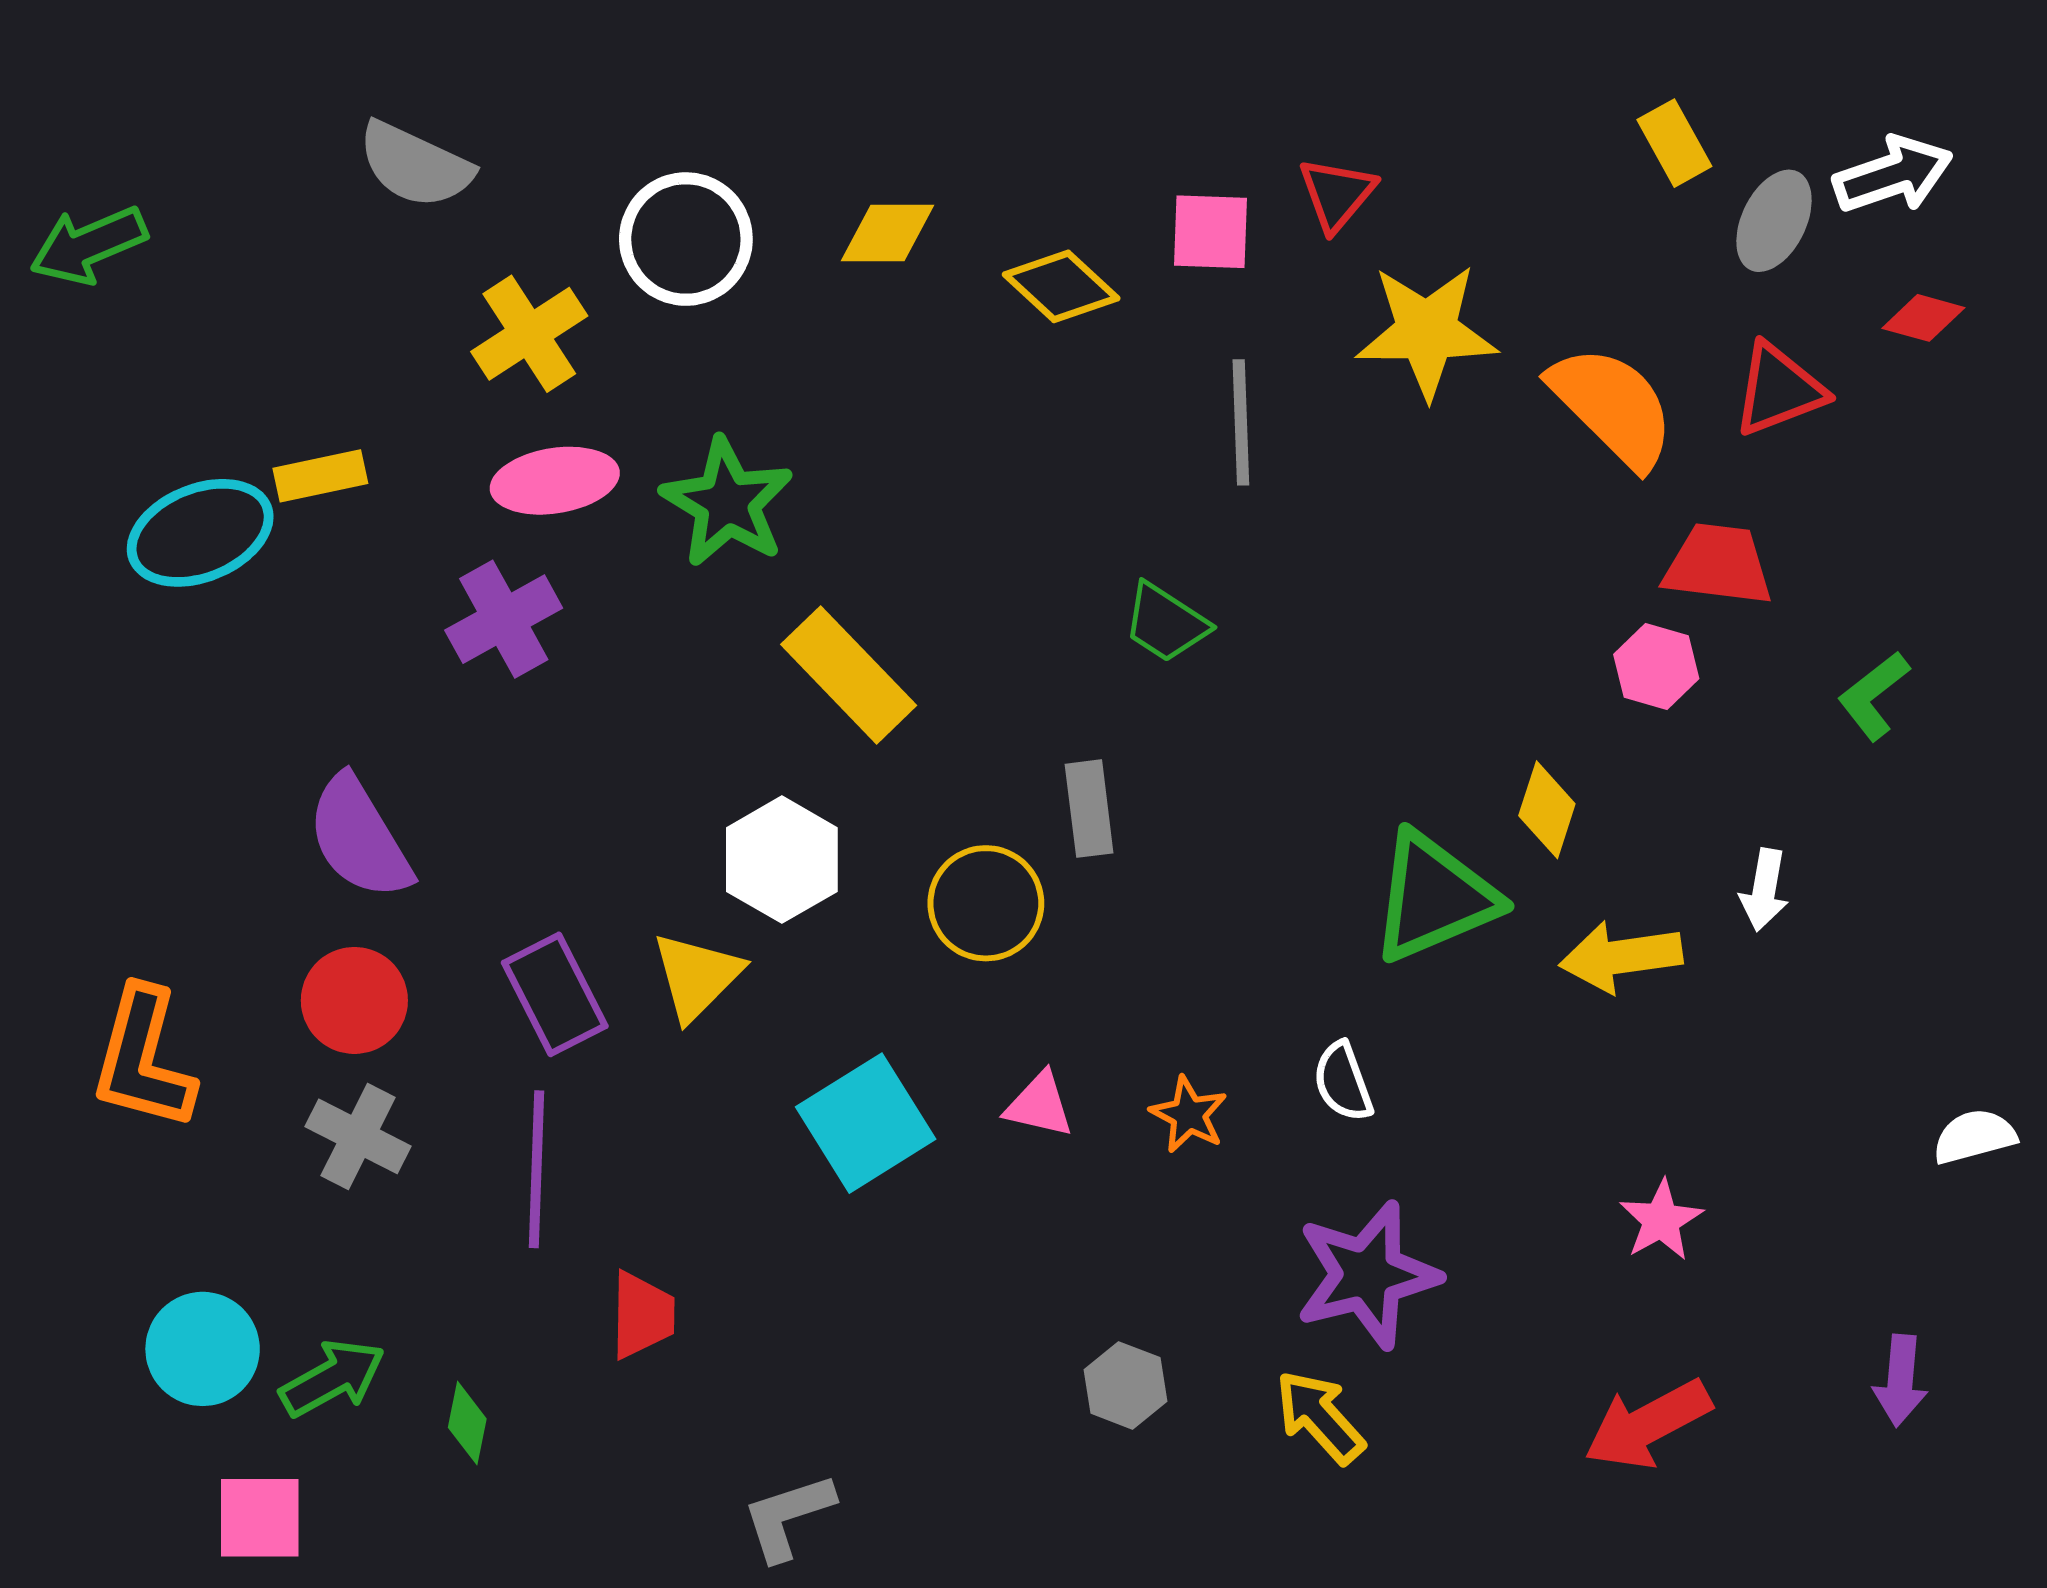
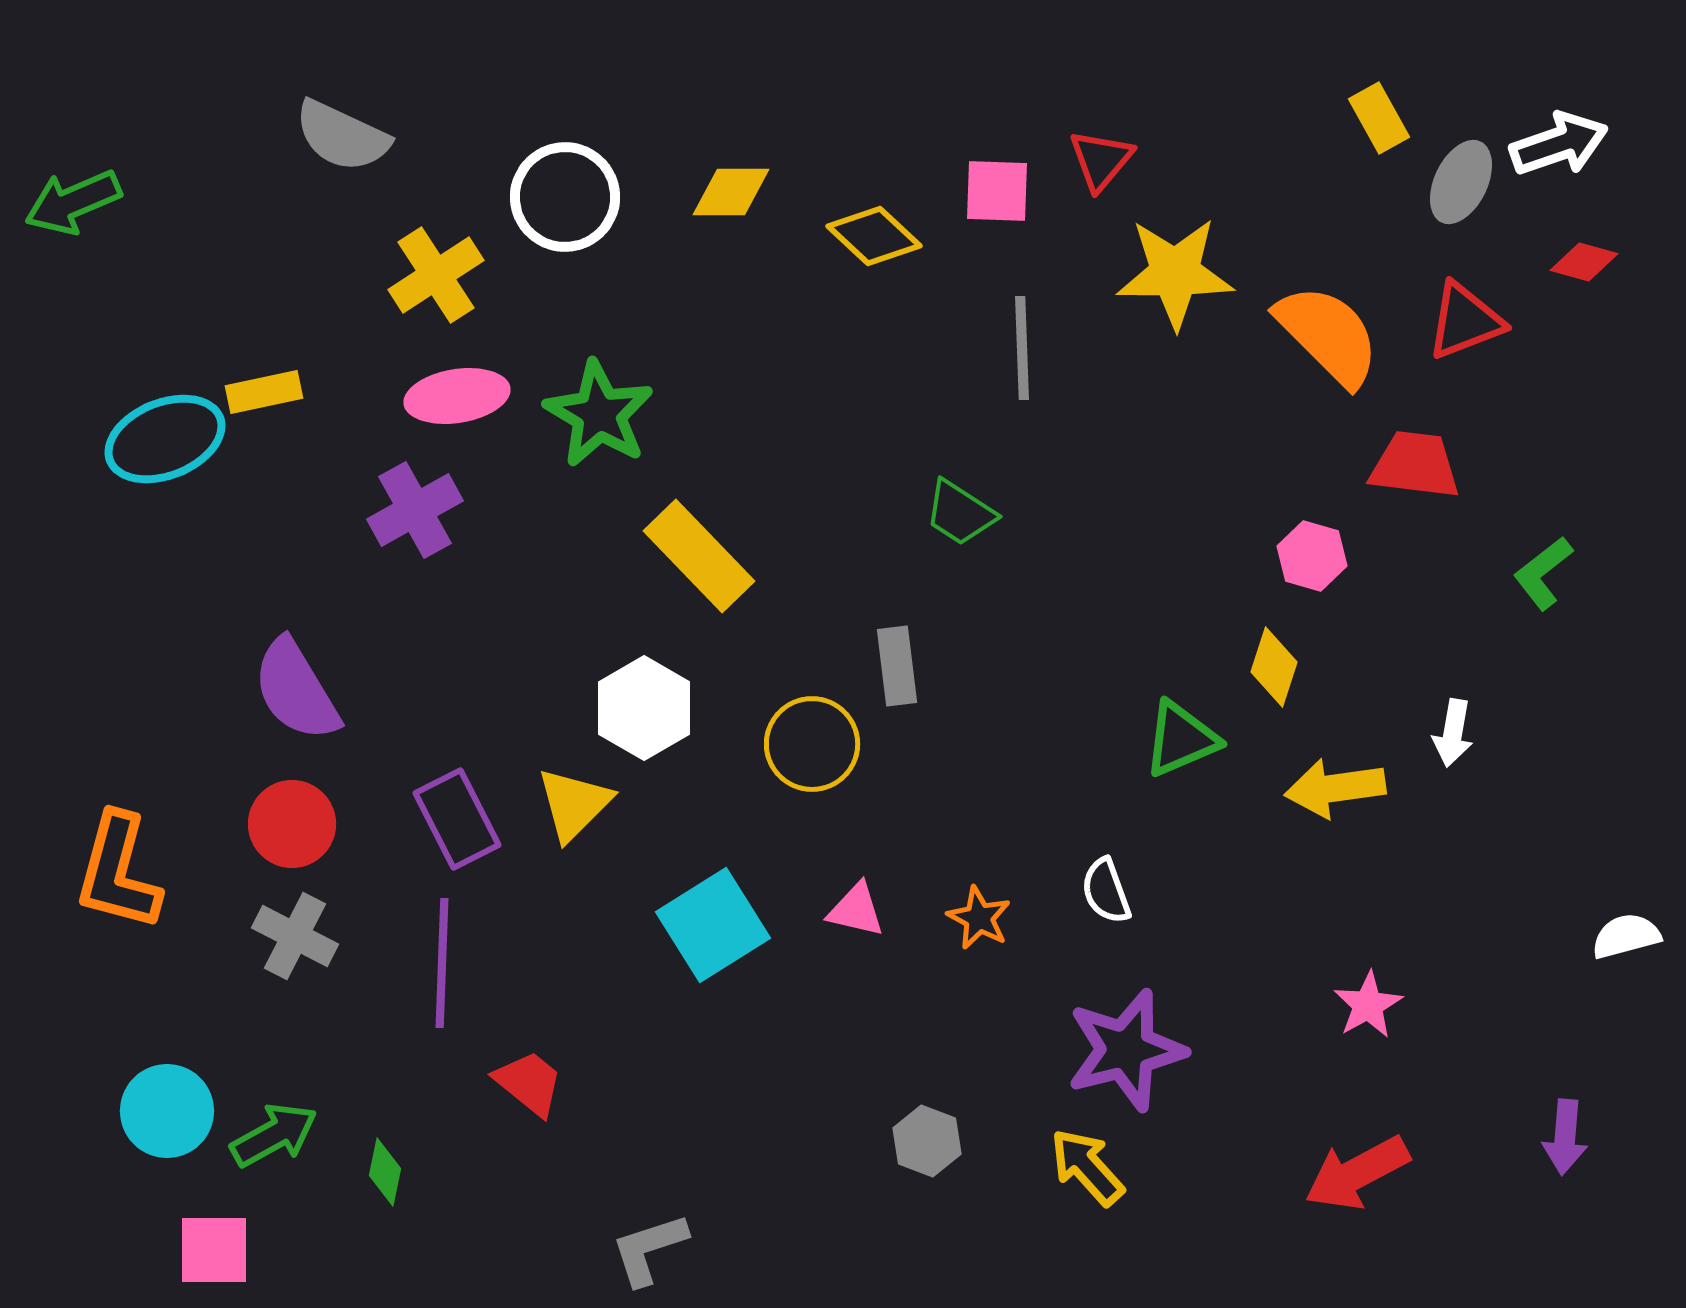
pink hexagon: (1656, 666) -> (1312, 556), moved
green triangle: (1434, 897) -> (1181, 739), size x0.7
red trapezoid: (642, 1315) -> (529, 1083), turned -52

